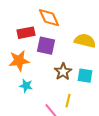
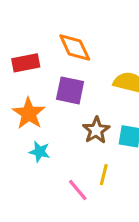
red rectangle: (26, 33) -> (26, 63), moved
orange star: (19, 61) -> (29, 113), turned -30

